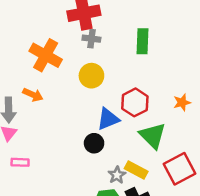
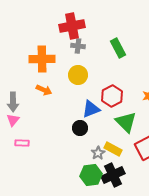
green rectangle: (142, 41) -> (118, 48), turned -30
orange cross: (46, 55) -> (42, 59), turned -30
orange arrow: (33, 95) -> (44, 90), moved

